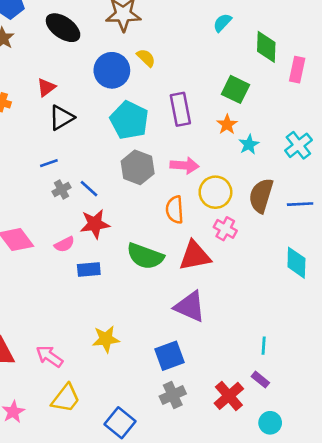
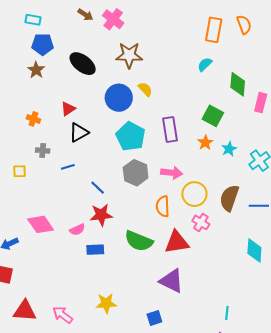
cyan star: (249, 144) -> (229, 149), moved
gray cross: (61, 189) -> (43, 150), moved, turned 32
blue square: (170, 356) -> (154, 318), size x0.7

